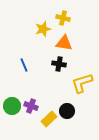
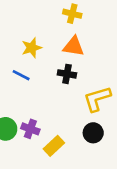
yellow star: (43, 29) -> (32, 48), moved
blue line: (24, 65) -> (21, 75), turned -40
black circle: (67, 111) -> (93, 133), moved

